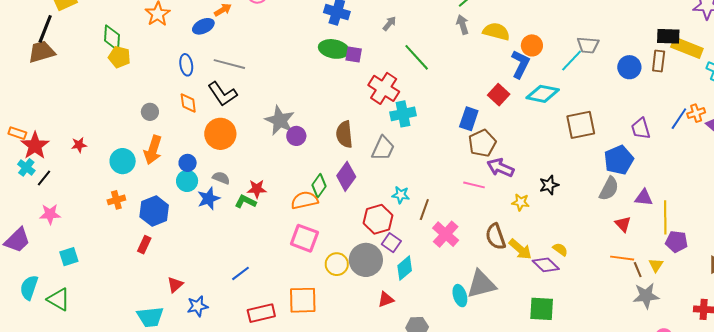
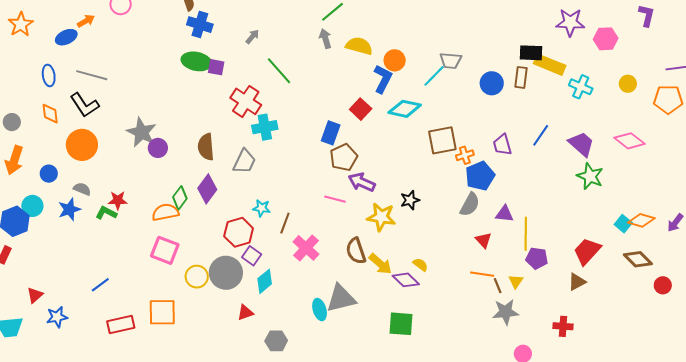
orange cross: (696, 113) -> (465, 155), moved
cyan circle: (187, 181) -> (32, 206), moved
yellow star: (521, 202) -> (381, 217), size x1.6

